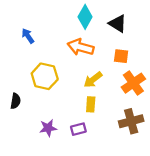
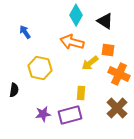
yellow arrow: (93, 80) -> (90, 63), moved
orange cross: (133, 83) -> (119, 74), turned -30
brown cross: (131, 121) -> (117, 108), turned -30
purple rectangle: (78, 129) -> (70, 115), size x1.6

